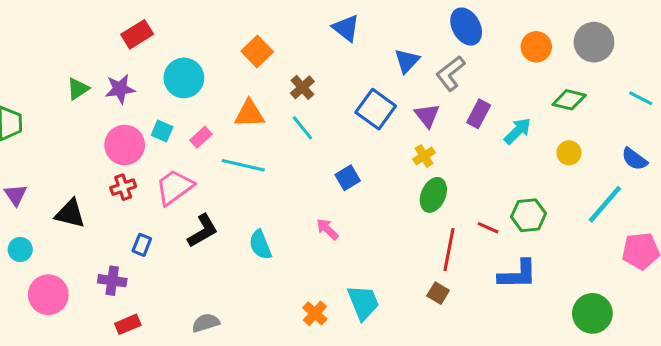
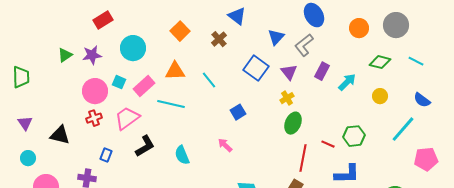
brown cross: (302, 87) -> (219, 39), moved
cyan line: (641, 98) -> (416, 61), moved
pink rectangle: (201, 137) -> (144, 86), size x1.5

